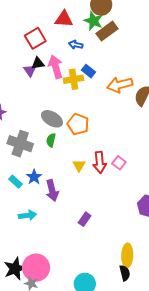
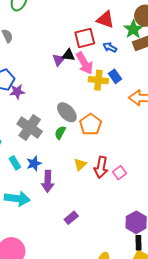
red square: (35, 38) -> (85, 38), moved
pink arrow: (56, 67) -> (84, 63), turned 150
cyan arrow: (27, 215) -> (17, 199), size x1.4

